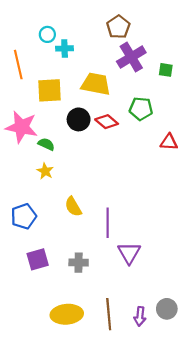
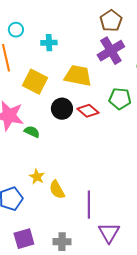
brown pentagon: (118, 27) -> (111, 21), moved
cyan circle: (47, 34) -> (16, 30), moved
yellow square: (49, 90) -> (35, 82), turned 30
yellow star: (45, 171) -> (37, 177), moved

